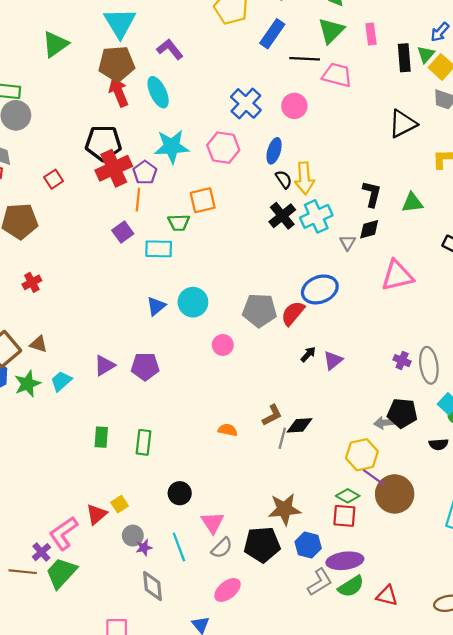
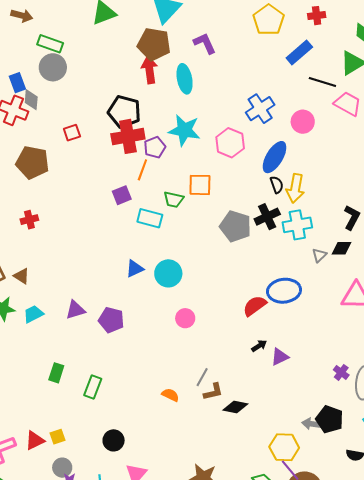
blue ellipse: (274, 151) -> (275, 157), size x1.4
gray pentagon: (260, 310) -> (235, 226), moved
gray line: (282, 438) -> (202, 377), moved

